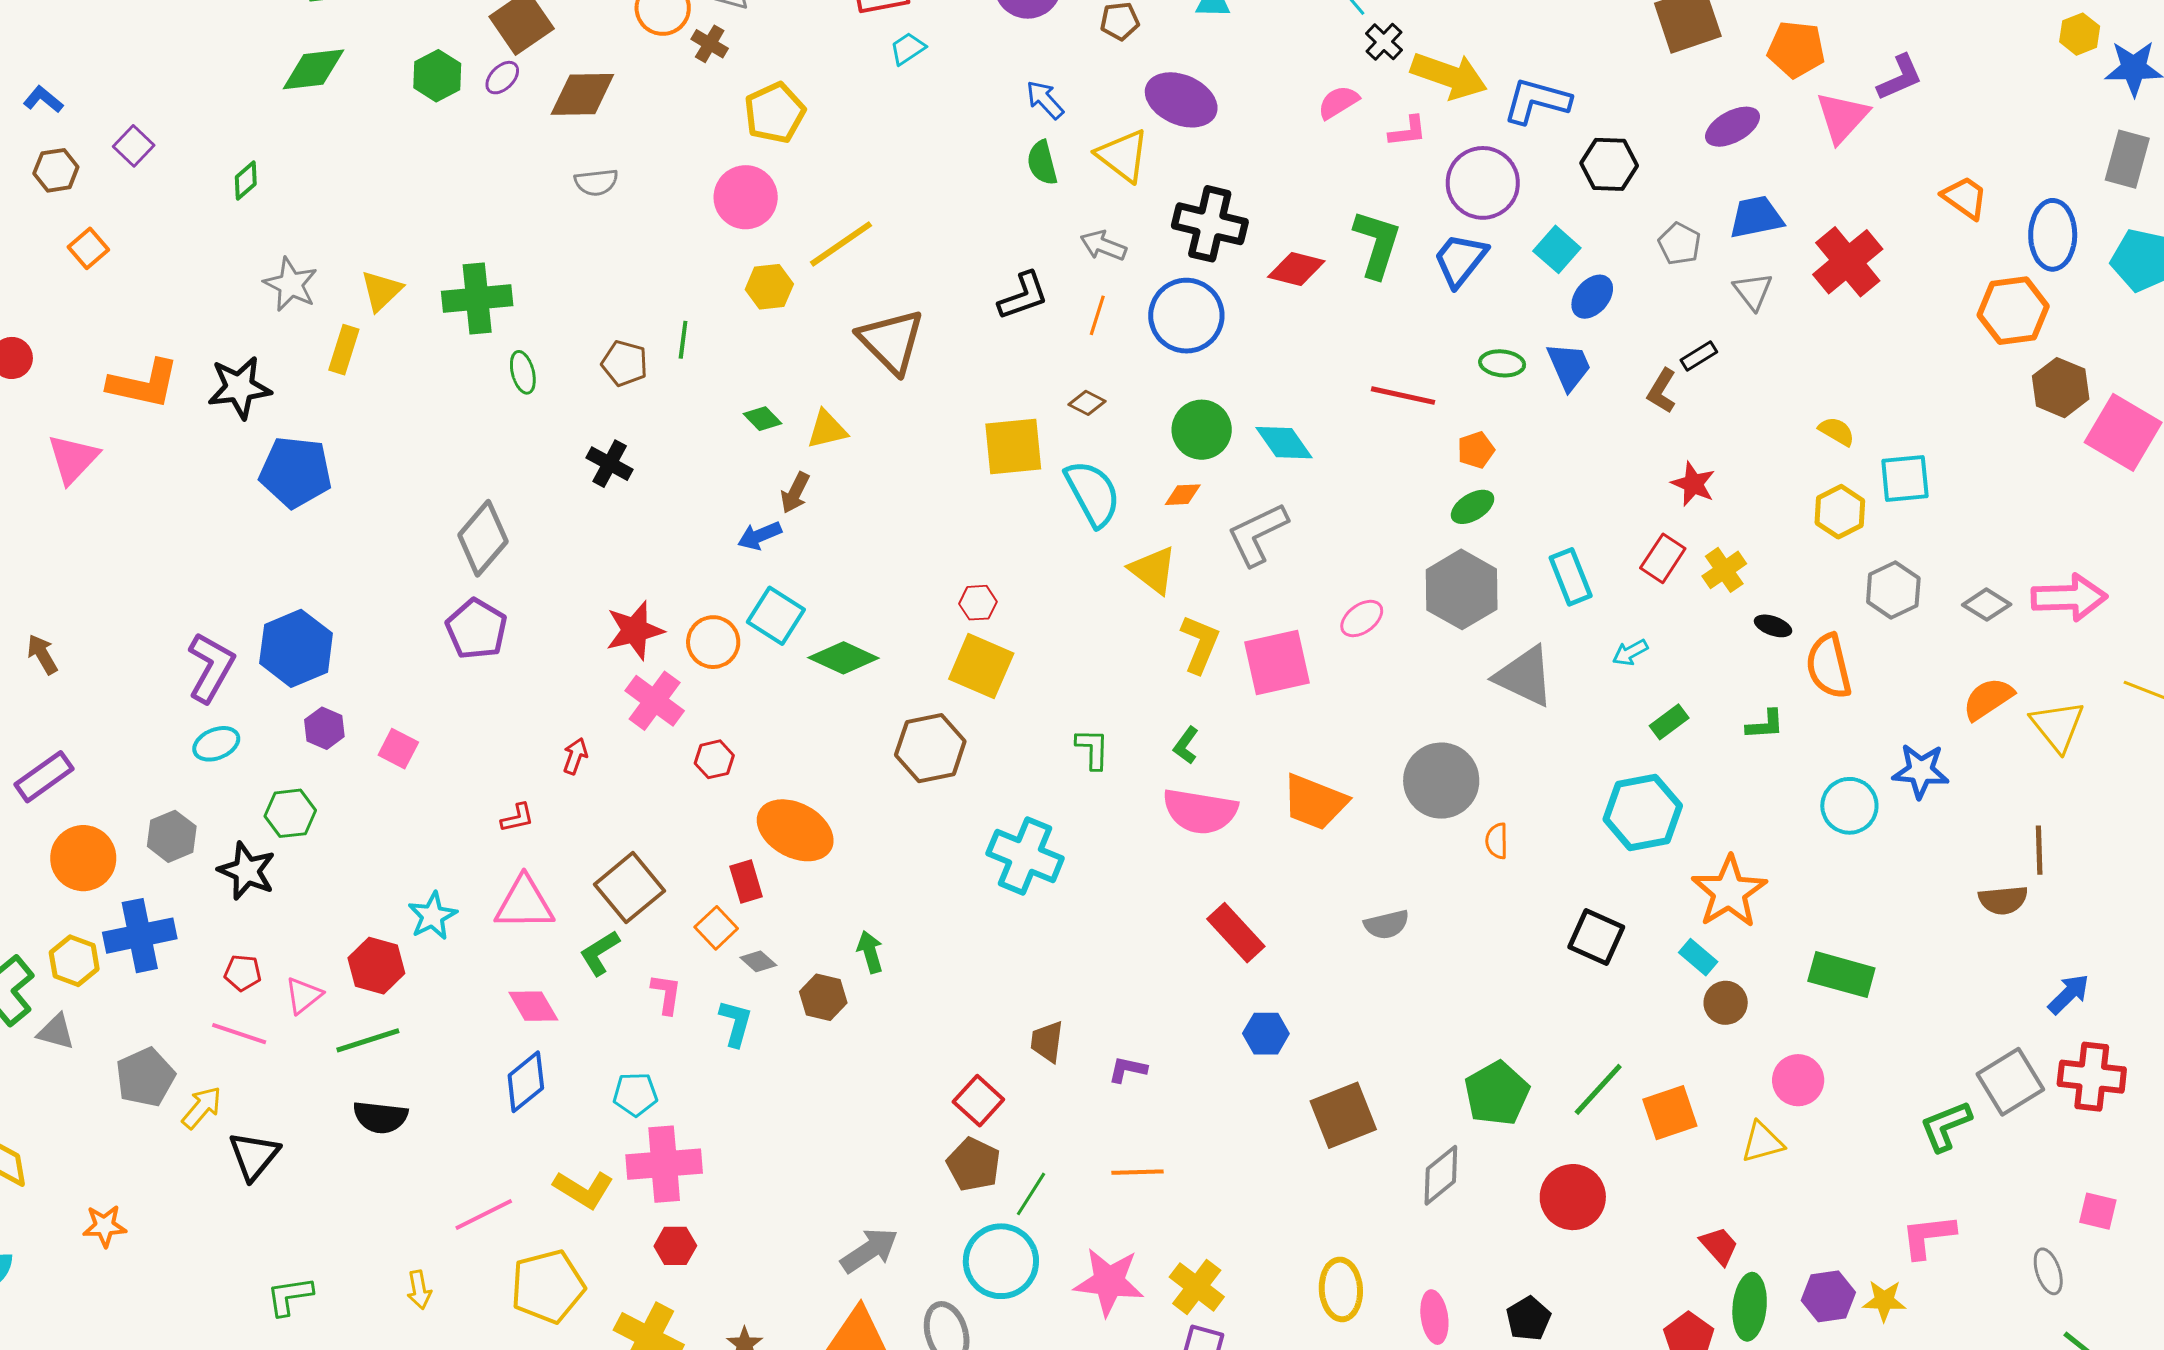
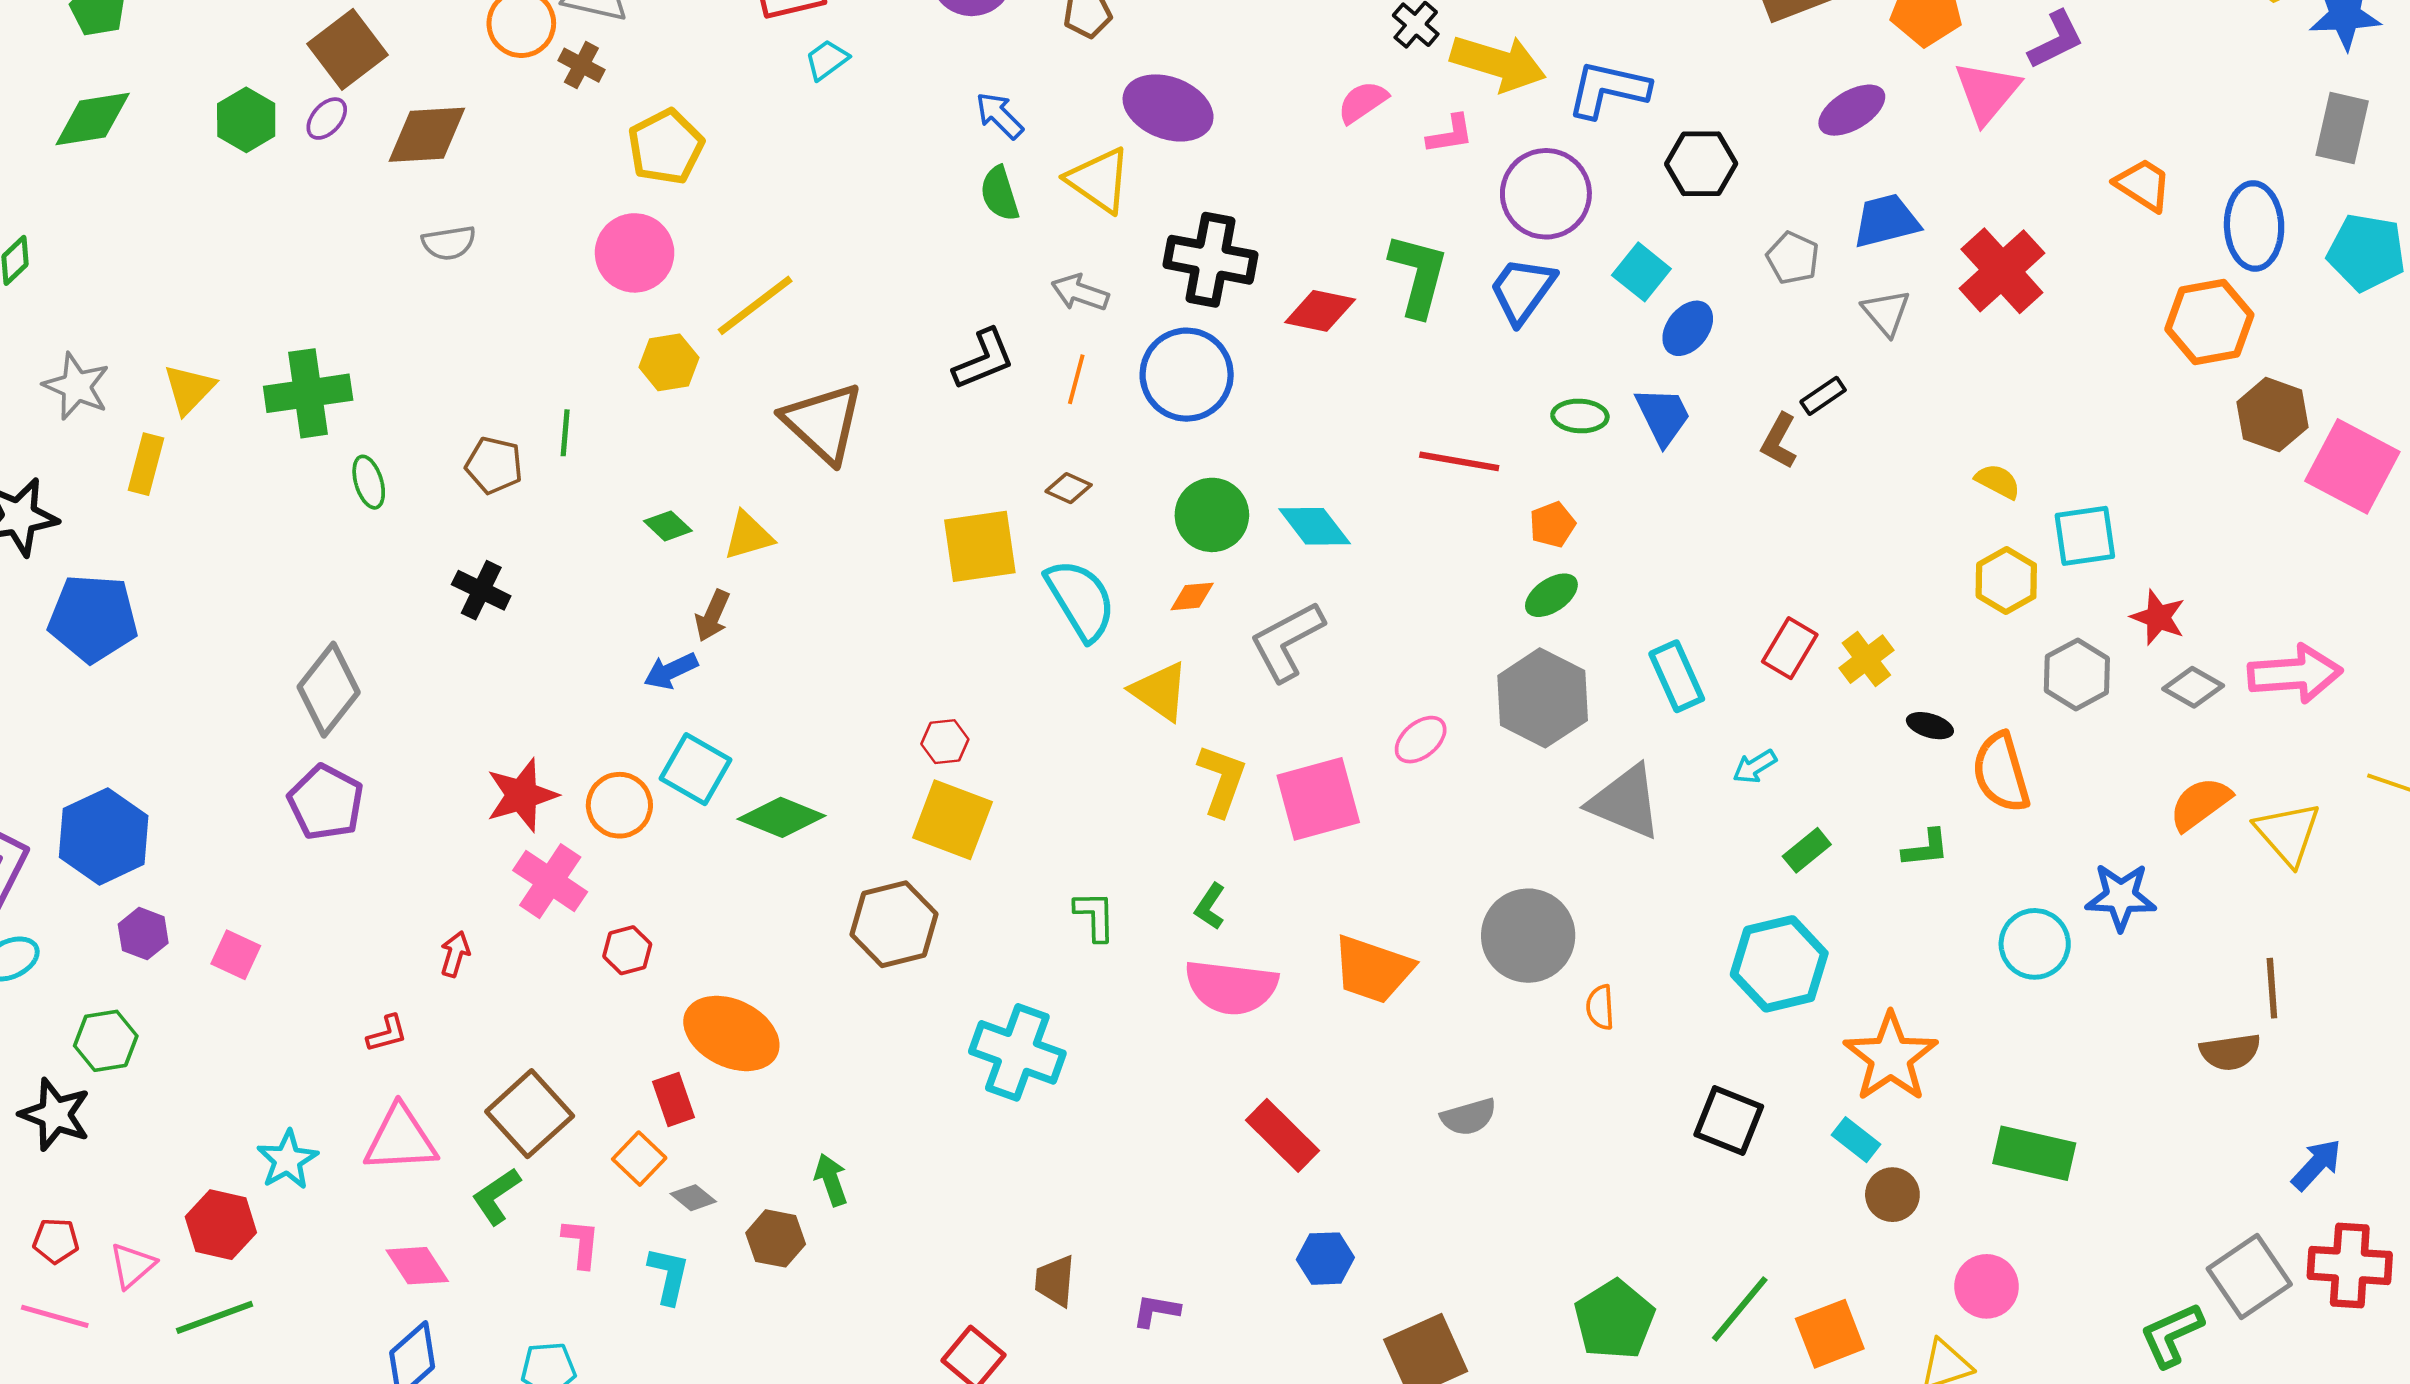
red star: (1693, 484) -> (2158, 617), moved

